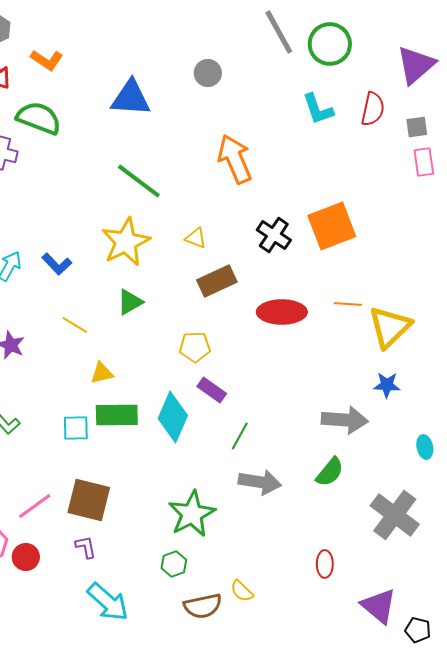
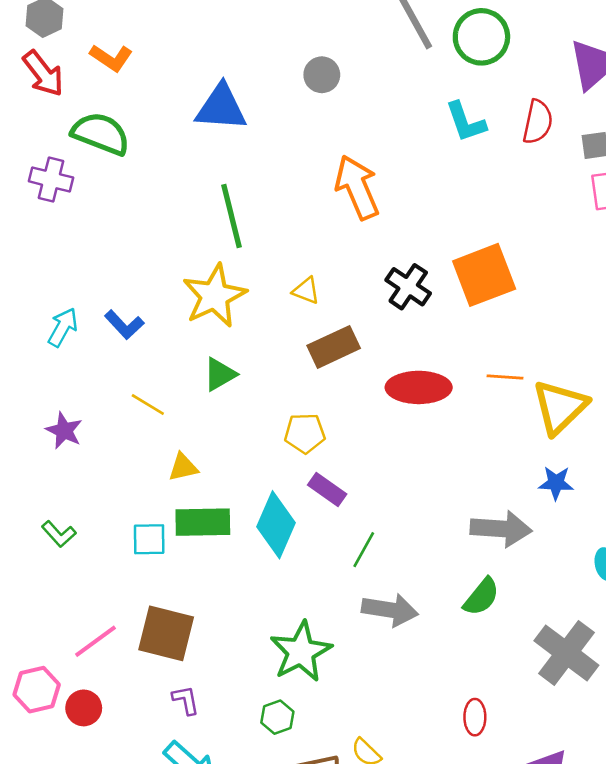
green line: (139, 181) -> (232, 216), turned 39
purple L-shape: (86, 547) -> (186, 700), moved

